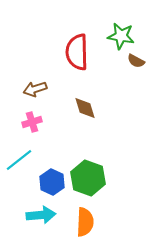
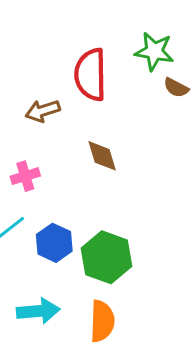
brown arrow: (35, 89) -> (43, 111), moved
blue hexagon: (52, 182) -> (54, 243), moved

